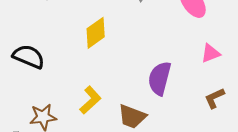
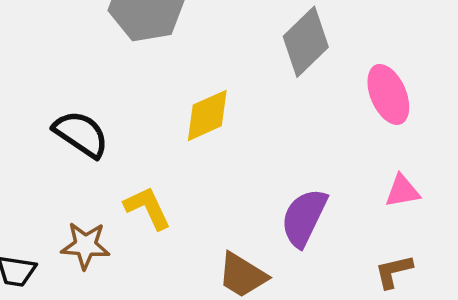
yellow L-shape: (90, 100) -> (148, 208), moved, turned -84

